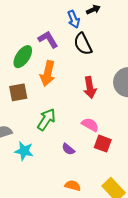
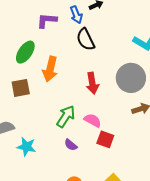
purple L-shape: (48, 39) -> (47, 21), moved, turned -55
green arrow: (46, 119) -> (66, 116), moved

